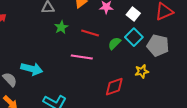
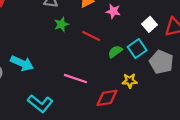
white square: (133, 14) -> (149, 24), moved
pink line: (82, 57) -> (75, 79), moved
yellow star: (142, 71) -> (130, 81), moved

